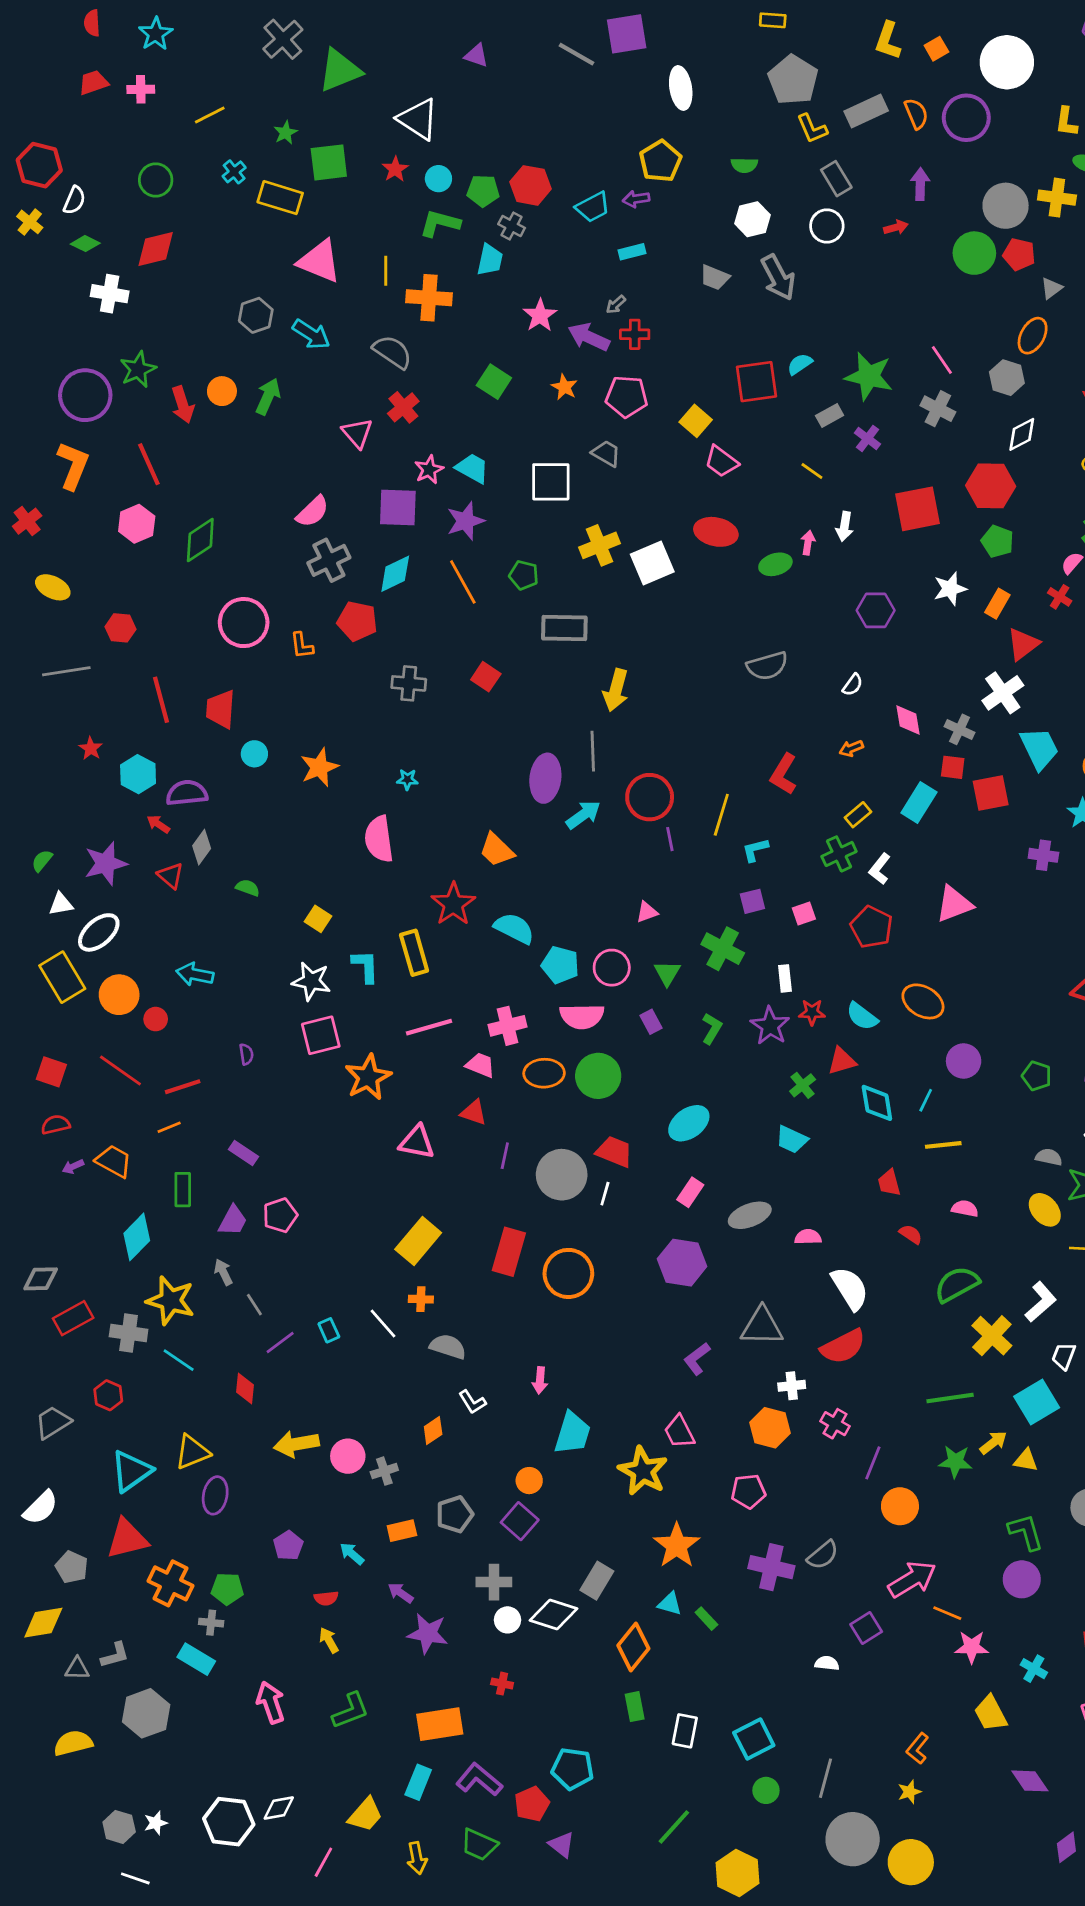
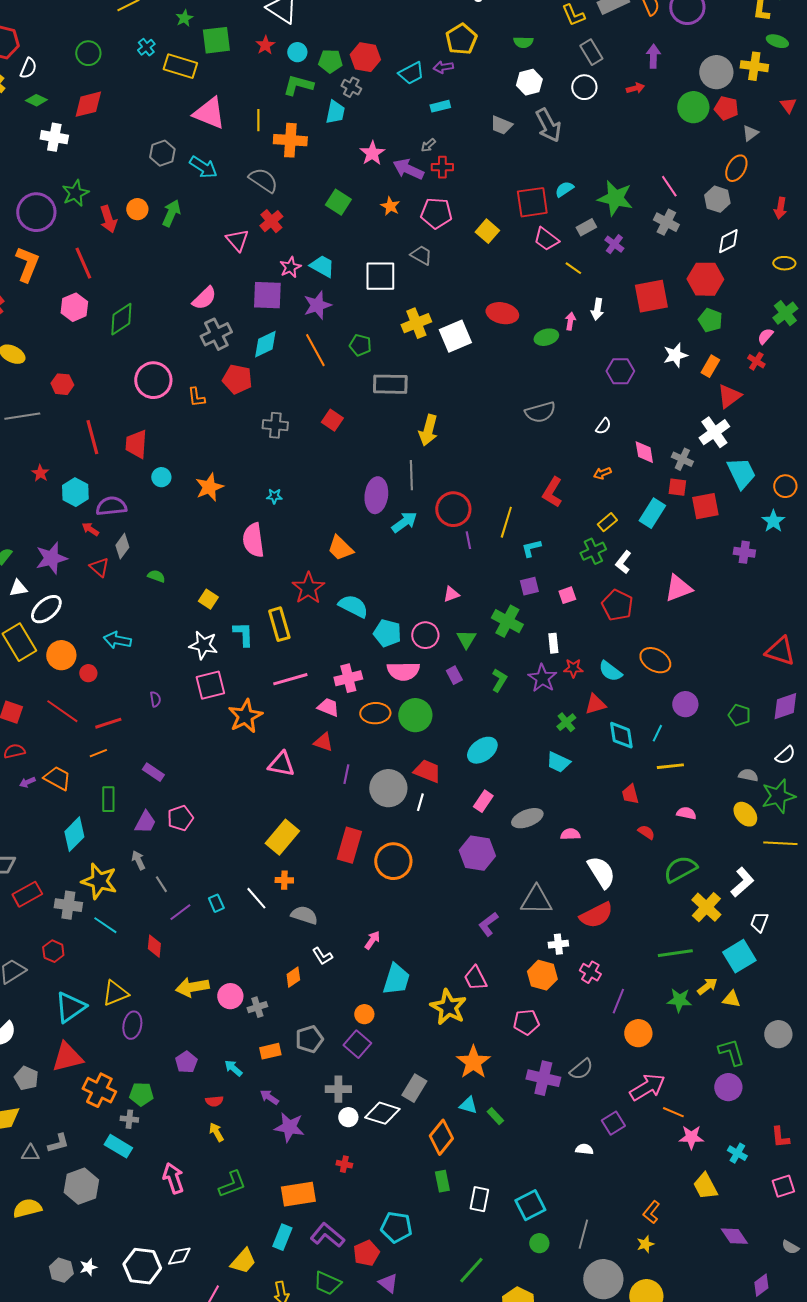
pink trapezoid: (721, 461) -> (546, 239), moved
pink arrow: (540, 1380) -> (372, 940), turned -150

